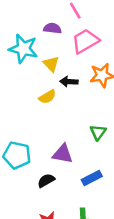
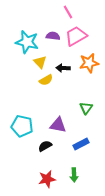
purple semicircle: (52, 28) -> (53, 36), moved
yellow triangle: (51, 64) -> (40, 62), moved

